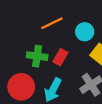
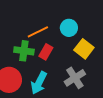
orange line: (52, 23) -> (38, 32), moved

